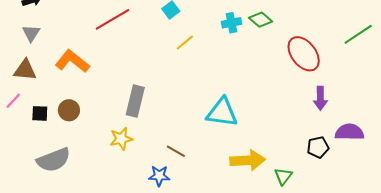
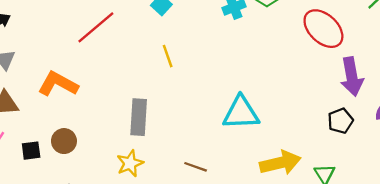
yellow line: (185, 42) -> (168, 56), moved, turned -60
purple arrow: (320, 98) -> (352, 77), size x1.4
black pentagon: (318, 147) -> (340, 121), moved

